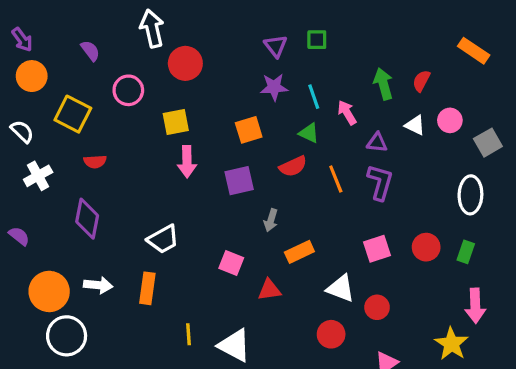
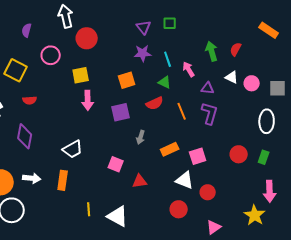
purple semicircle: (90, 51) -> (27, 30), turned -128
pink circle: (450, 120) -> (252, 83), moved
gray square: (488, 143) -> (278, 88), turned 30
pink square: (377, 249) -> (198, 156), moved
orange rectangle: (299, 252) -> (170, 149), moved

